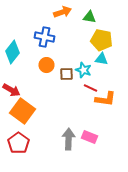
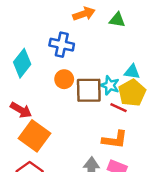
yellow pentagon: (101, 40) -> (132, 93), moved, turned 30
brown square: (66, 74) -> (89, 90), size x1.6
orange L-shape: (105, 99) -> (115, 140), moved

